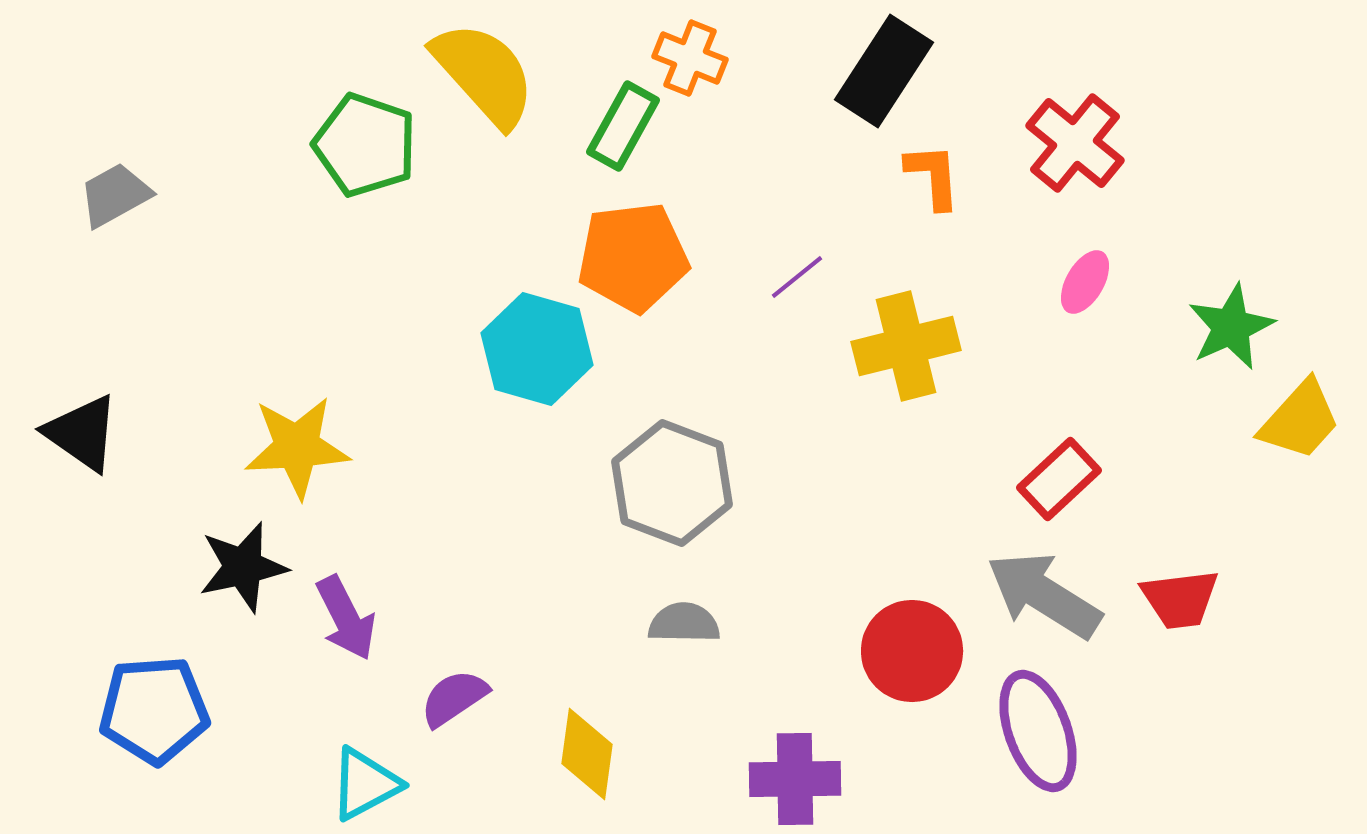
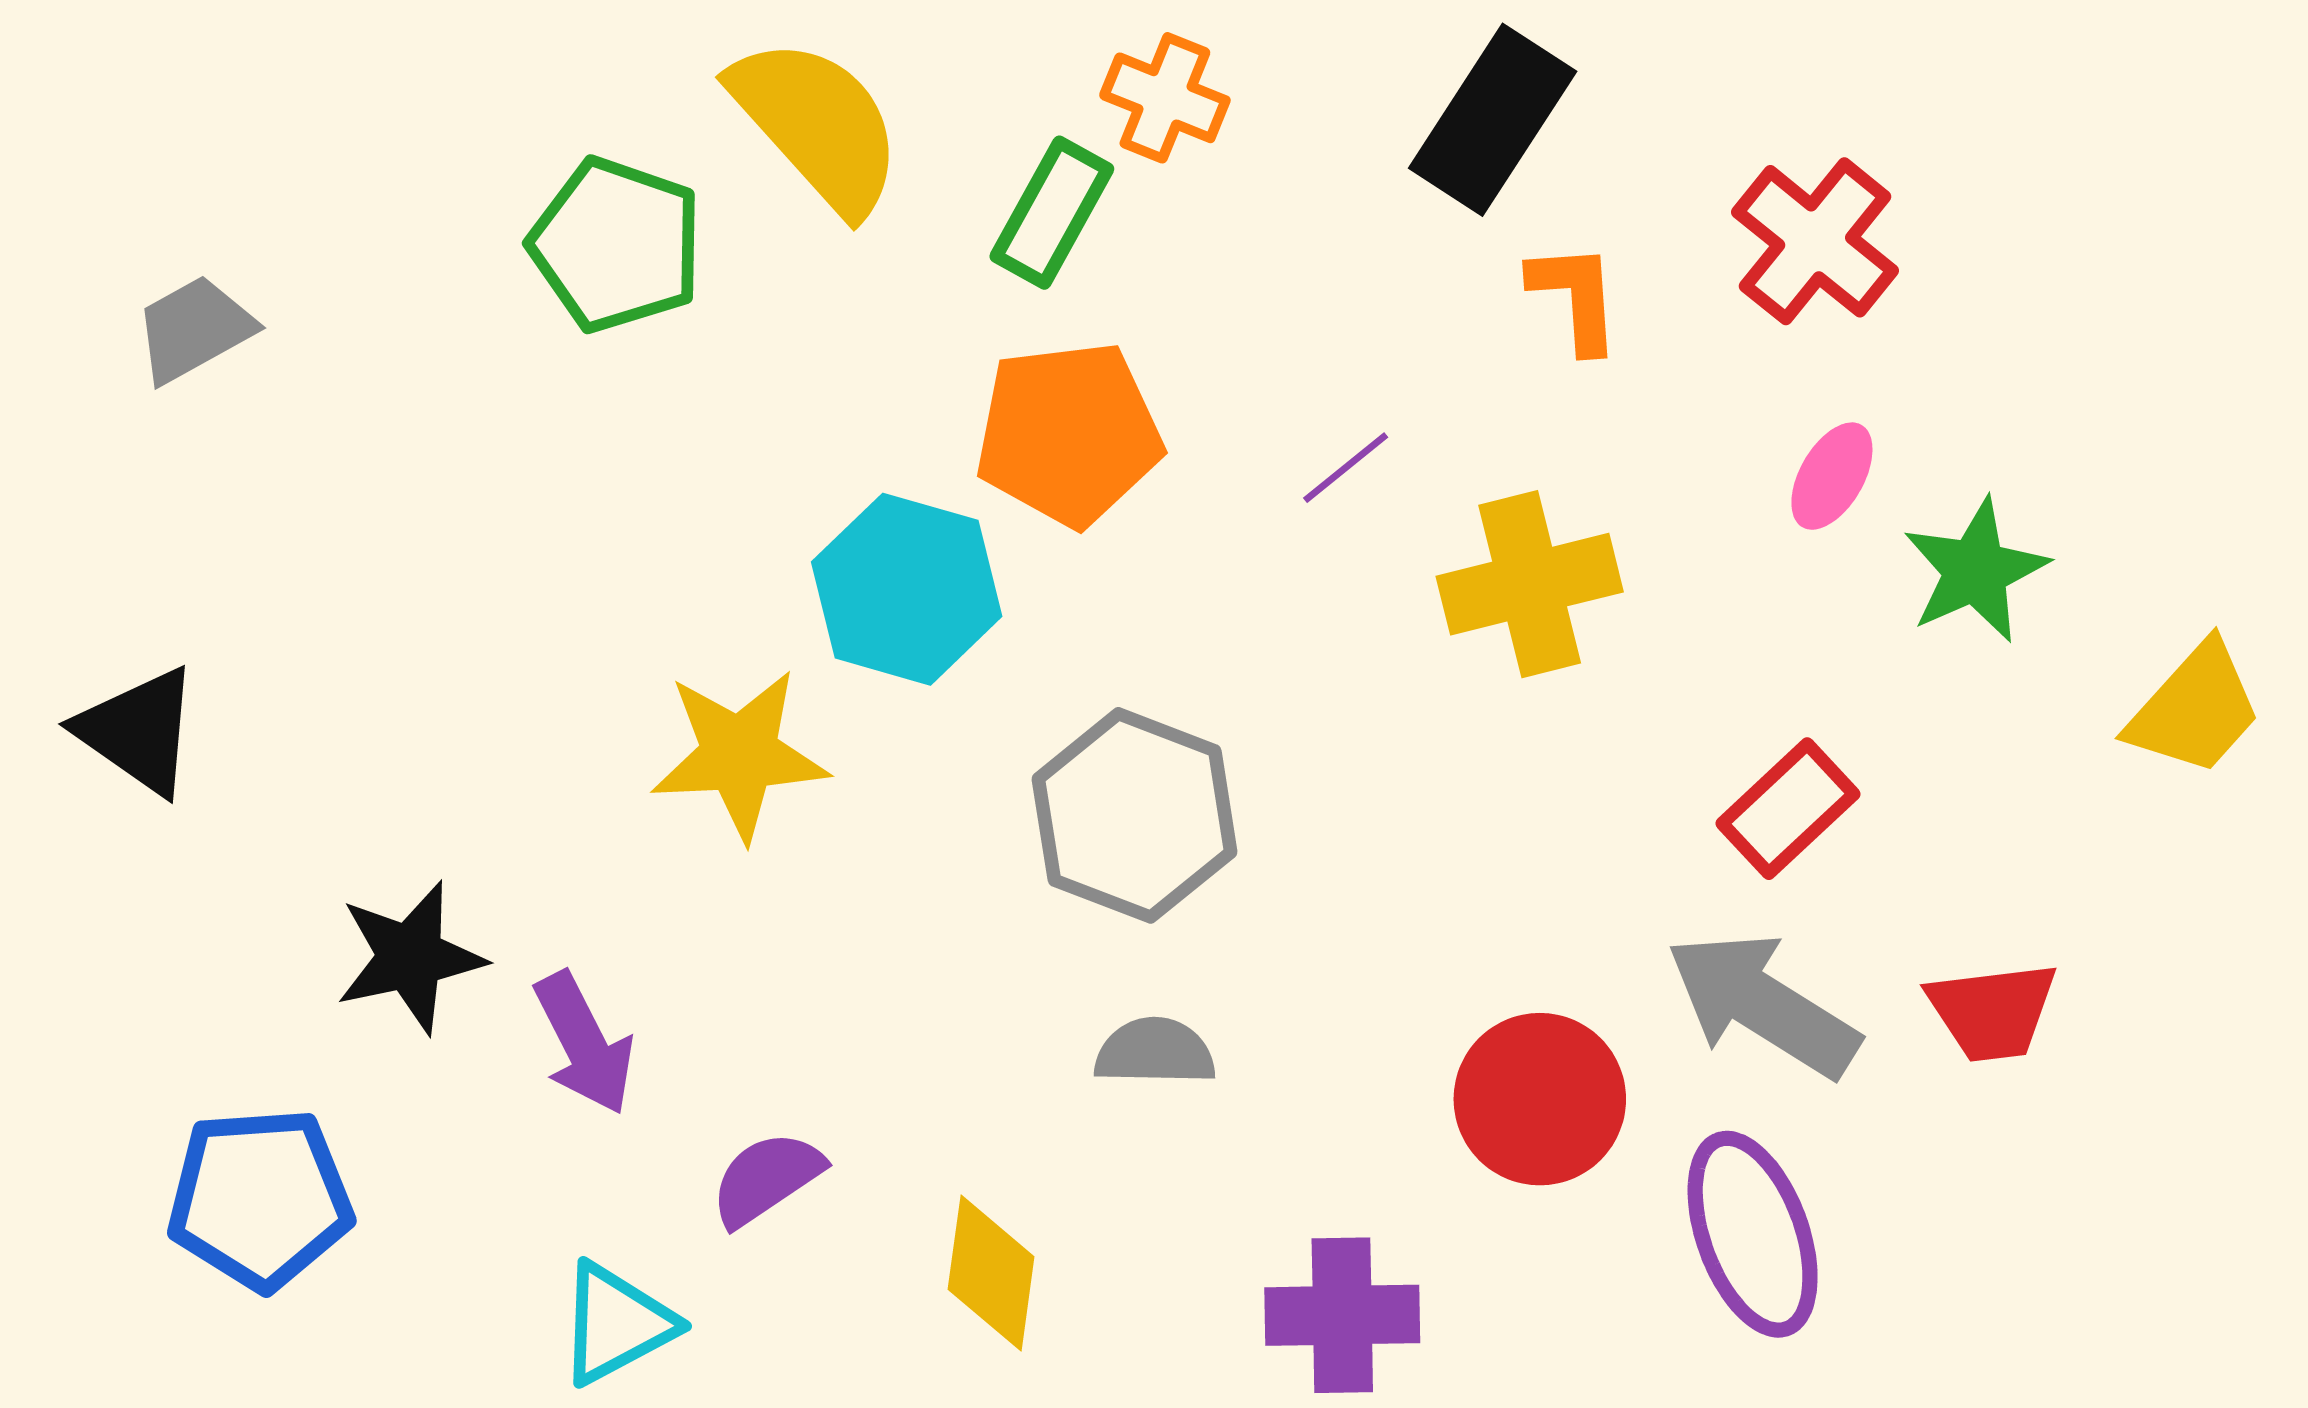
green star: (1231, 327) -> (1975, 571), moved
yellow star: (297, 447) -> (739, 755), moved

